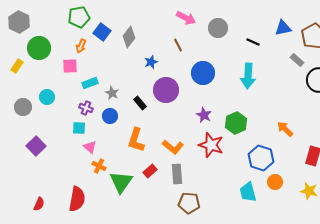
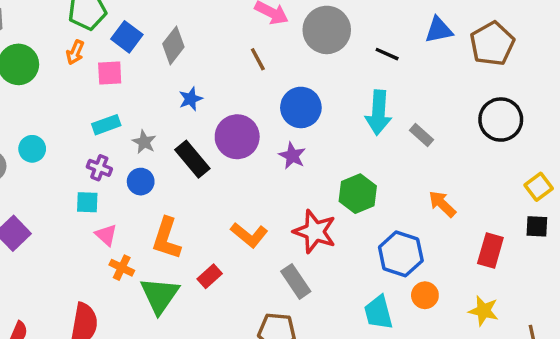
gray circle: (218, 28) -> (327, 30), size x1.4
orange arrow: (81, 46) -> (75, 52), moved
gray rectangle: (297, 60) -> (421, 135), moved
blue star: (151, 62) -> (191, 99), moved
pink square: (70, 66) -> (110, 73), moved
black rectangle: (140, 103) -> (192, 159), size x1.5
purple star: (204, 115) -> (292, 156), moved
orange L-shape: (136, 140) -> (167, 238), moved
gray rectangle: (177, 174) -> (296, 281), moved, turned -30

